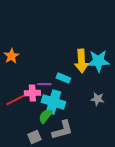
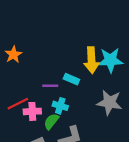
pink cross: (32, 93) -> (32, 111), moved
gray star: (97, 99) -> (109, 102), size x1.6
cyan cross: (53, 102) -> (60, 106), size x0.6

